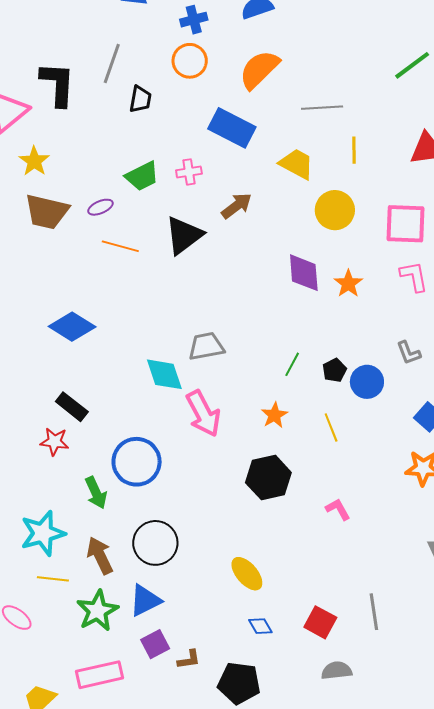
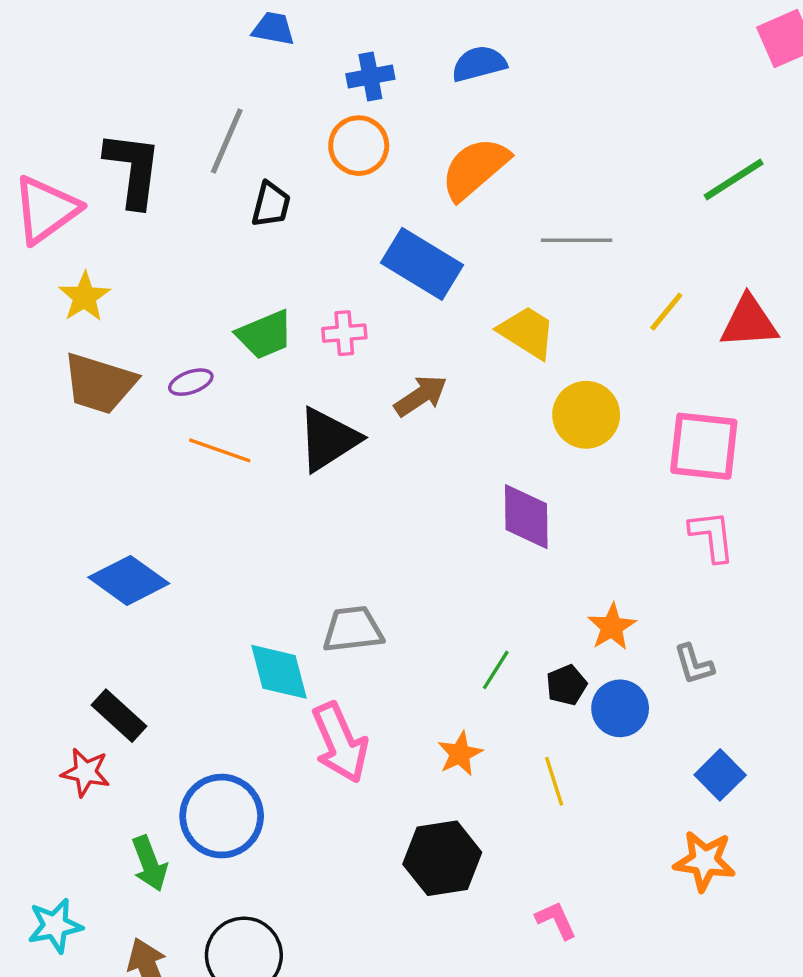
yellow line: (354, 150) -> (666, 312), moved, turned 36
orange star: (348, 284) -> (612, 627), moved
cyan star: (43, 533) -> (55, 926), size x0.7

